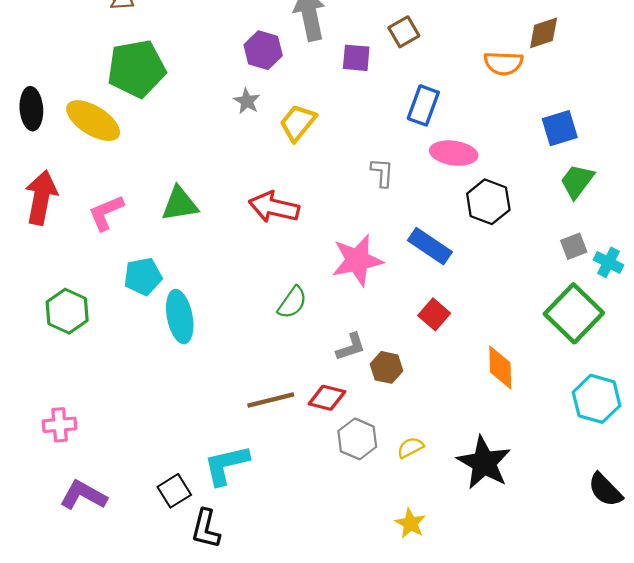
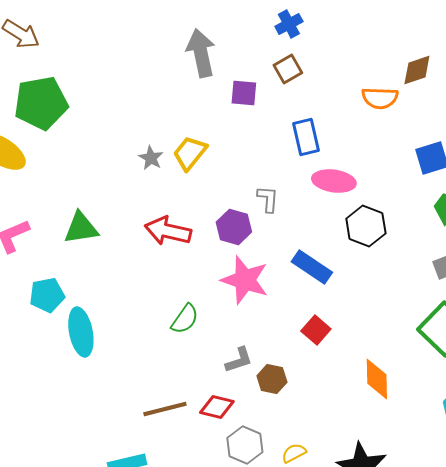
purple hexagon: (263, 50) -> (234, 227), moved
gray star: (247, 101) -> (151, 158), moved
blue rectangle: (423, 105) -> (306, 137), turned -33
pink star: (357, 260) -> (245, 280), turned 30

